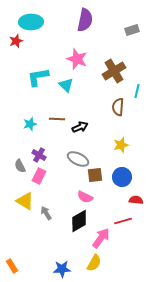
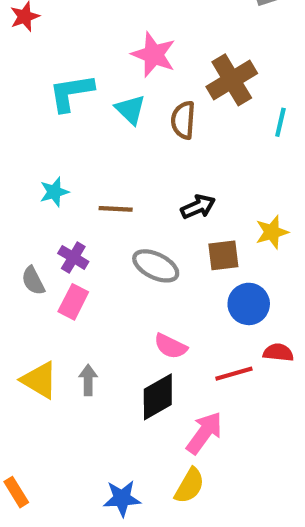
brown semicircle: (118, 107) -> (183, 120), moved
brown line: (57, 119) -> (116, 209), moved
black arrow: (80, 127) -> (198, 207), moved
yellow star: (121, 145) -> (272, 232), moved
brown square: (95, 175) -> (223, 255), moved
yellow triangle: (25, 201) -> (39, 380), moved
gray arrow: (46, 213) -> (88, 380), turned 32
red line: (123, 221) -> (234, 374), moved

